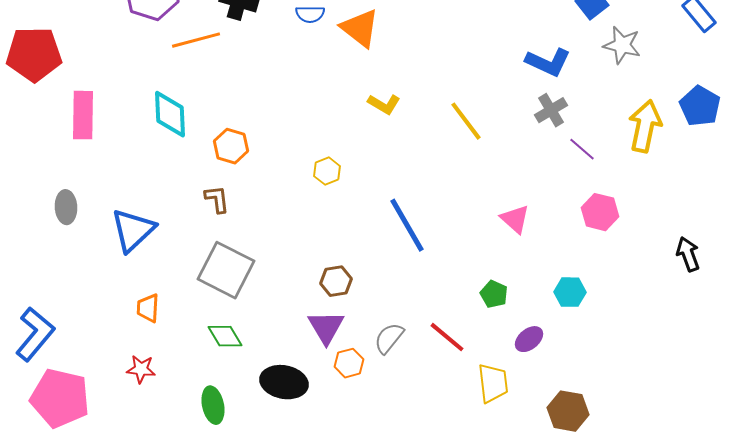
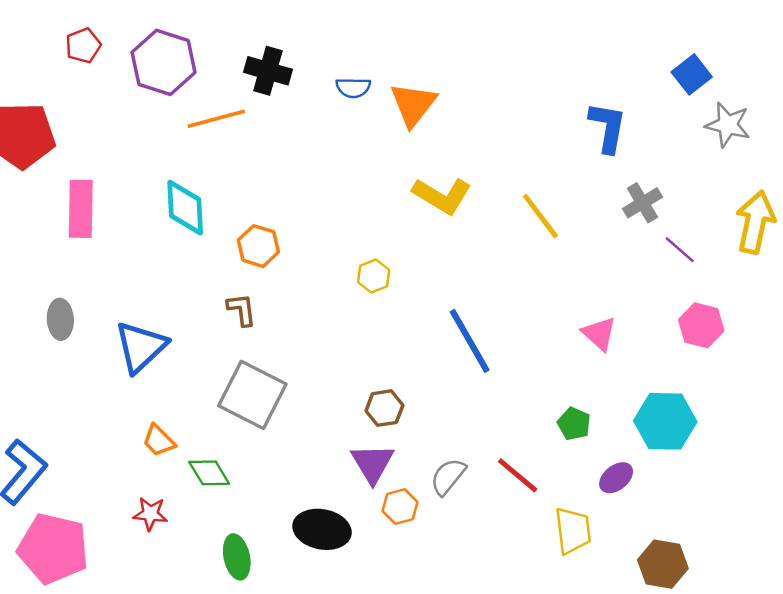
orange triangle: (360, 28) -> (413, 104), turned 30
blue L-shape: (548, 62) -> (608, 127), moved, turned -105
yellow L-shape: (384, 104) -> (442, 196), size x1.5
cyan hexagon: (570, 292) -> (665, 421), size x1.6
orange trapezoid: (148, 308) -> (159, 441), turned -48
green diamond: (225, 336) -> (209, 473), moved

